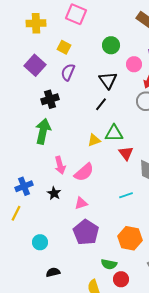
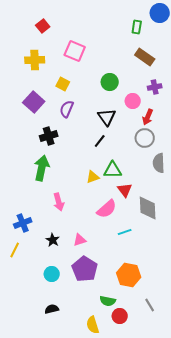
pink semicircle: (84, 172) -> (107, 209), moved
black star: (54, 193) -> (53, 240), moved
cyan circle: (40, 242) -> (52, 274), moved

